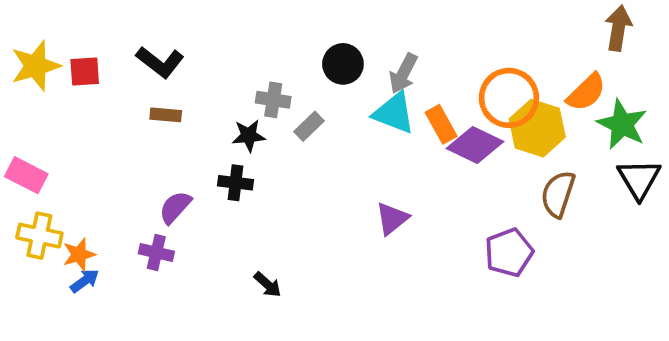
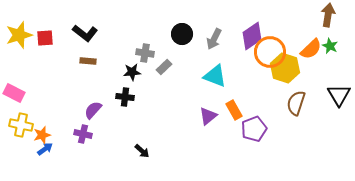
cyan triangle: (394, 113) -> (215, 76), moved
orange rectangle: (441, 124) -> (234, 110), moved
green star: (622, 124) -> (330, 46), moved, size x0.6
purple diamond: (475, 145) -> (252, 36), moved, turned -60
purple pentagon: (509, 253) -> (254, 129), moved

